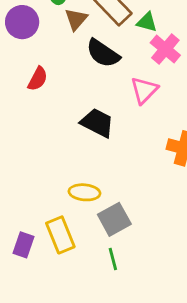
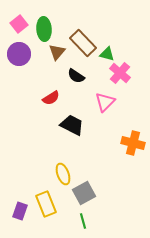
black semicircle: (103, 53) -> (76, 76), size x0.7
red semicircle: (38, 79) -> (51, 98), moved, turned 30
yellow ellipse: (84, 192) -> (63, 174), turned 65

